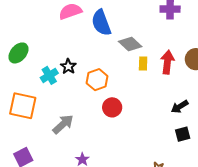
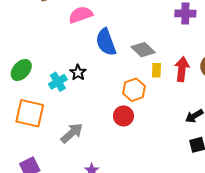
blue semicircle: (101, 23) -> (106, 42), moved
green ellipse: (18, 53) -> (21, 70), moved
orange hexagon: (97, 80) -> (134, 90), moved

